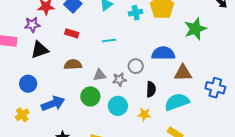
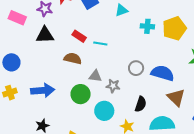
red rectangle: (72, 33) -> (79, 36), moved
cyan line: (109, 40) -> (100, 43), moved
gray circle: (136, 66) -> (136, 68), moved
brown triangle: (183, 73) -> (176, 97), turned 30
blue circle: (28, 84) -> (11, 62), moved

